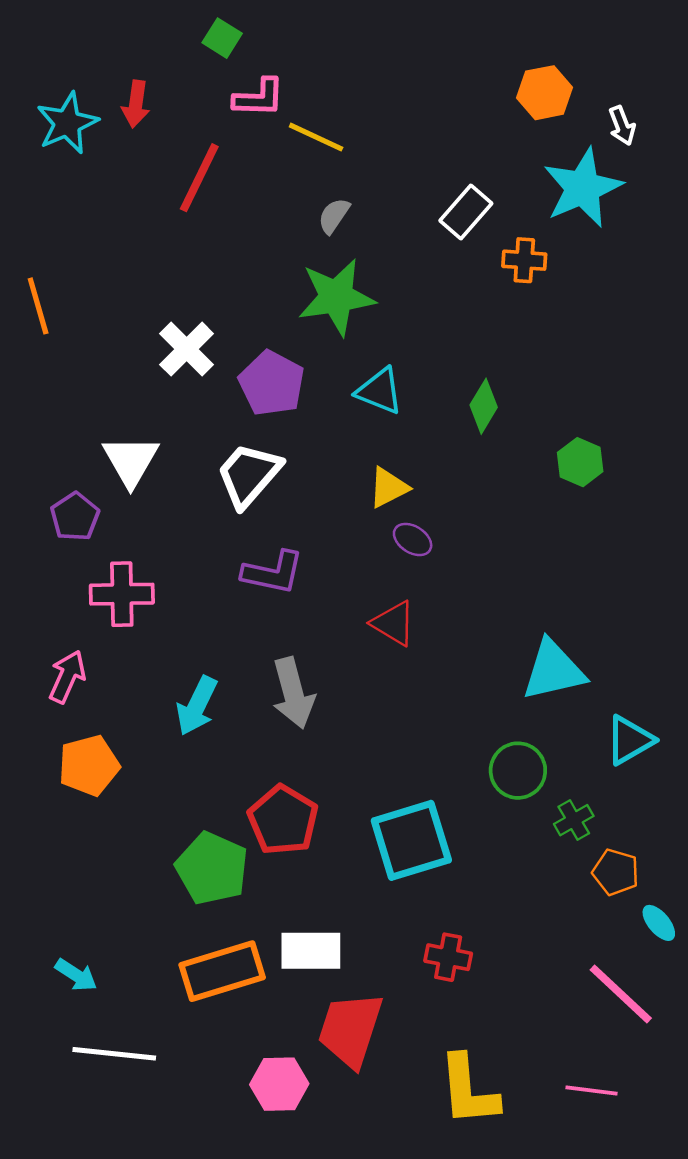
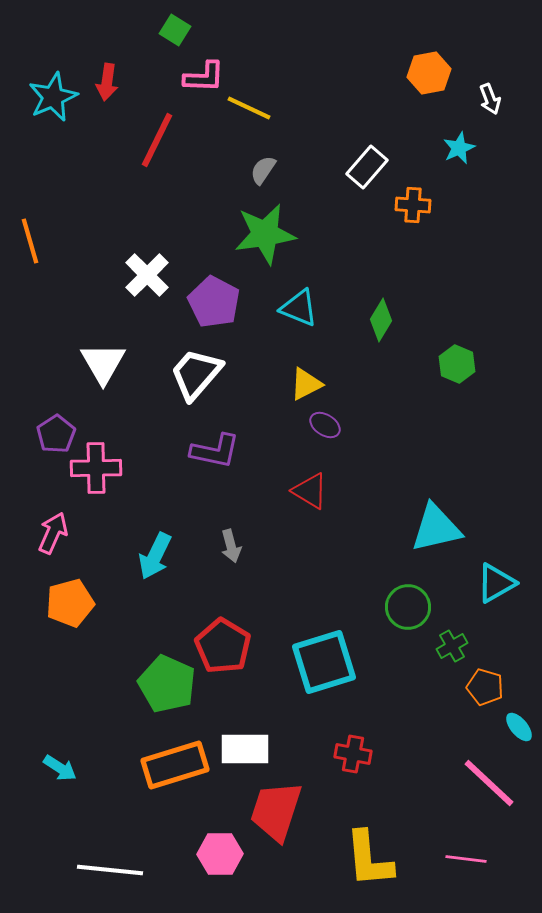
cyan star: (583, 188) -> (459, 148), size x0.5
purple pentagon: (75, 517) -> (56, 434), moved
gray arrow: (293, 693) -> (231, 546), size x0.6
white line: (114, 1054) -> (110, 870), moved

